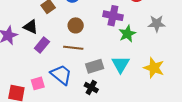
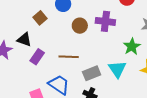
brown circle: (76, 25) -> (80, 26), moved
green star: (127, 34) -> (132, 47), moved

